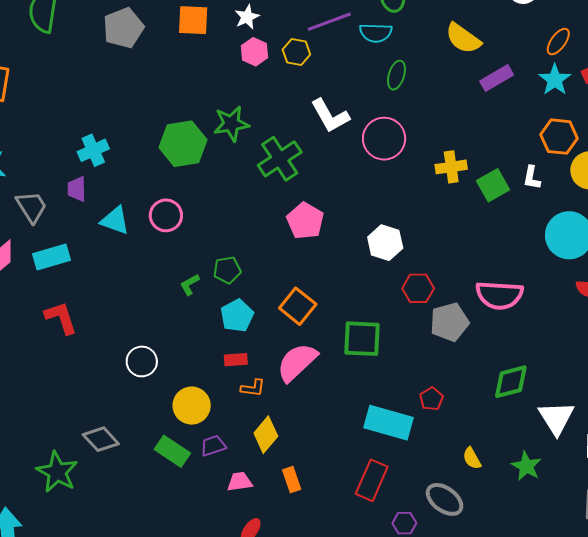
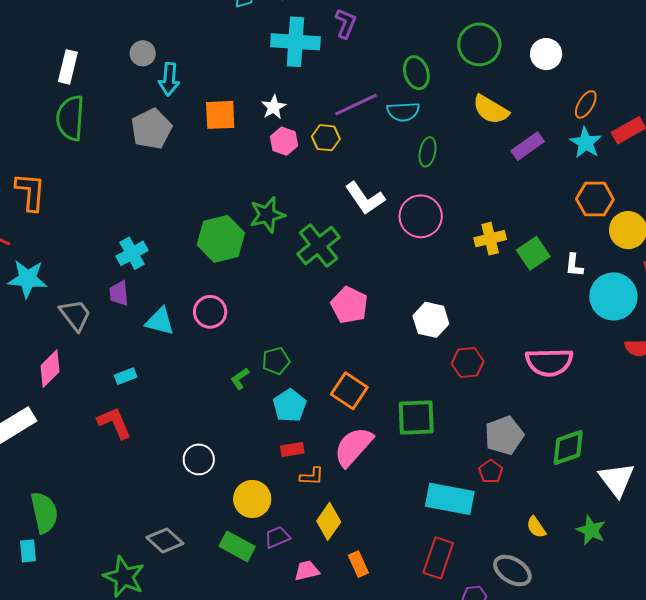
white L-shape: (532, 178) -> (574, 265), moved
cyan rectangle: (52, 257) -> (126, 376), moved, size x0.6
gray pentagon: (449, 322) -> (504, 435), moved

